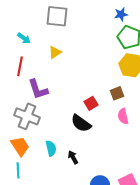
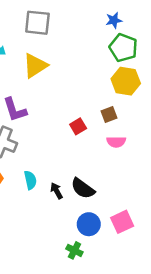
yellow triangle: (55, 52) -> (35, 66), size x1.6
pink semicircle: (123, 116) -> (116, 142), turned -77
black semicircle: (81, 123) -> (83, 188), moved

